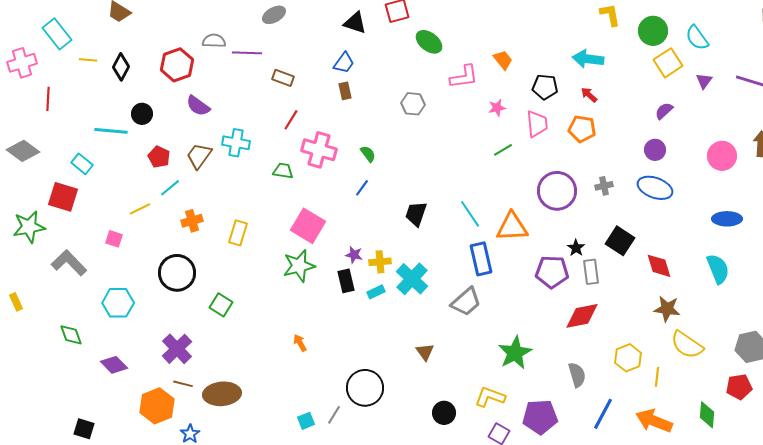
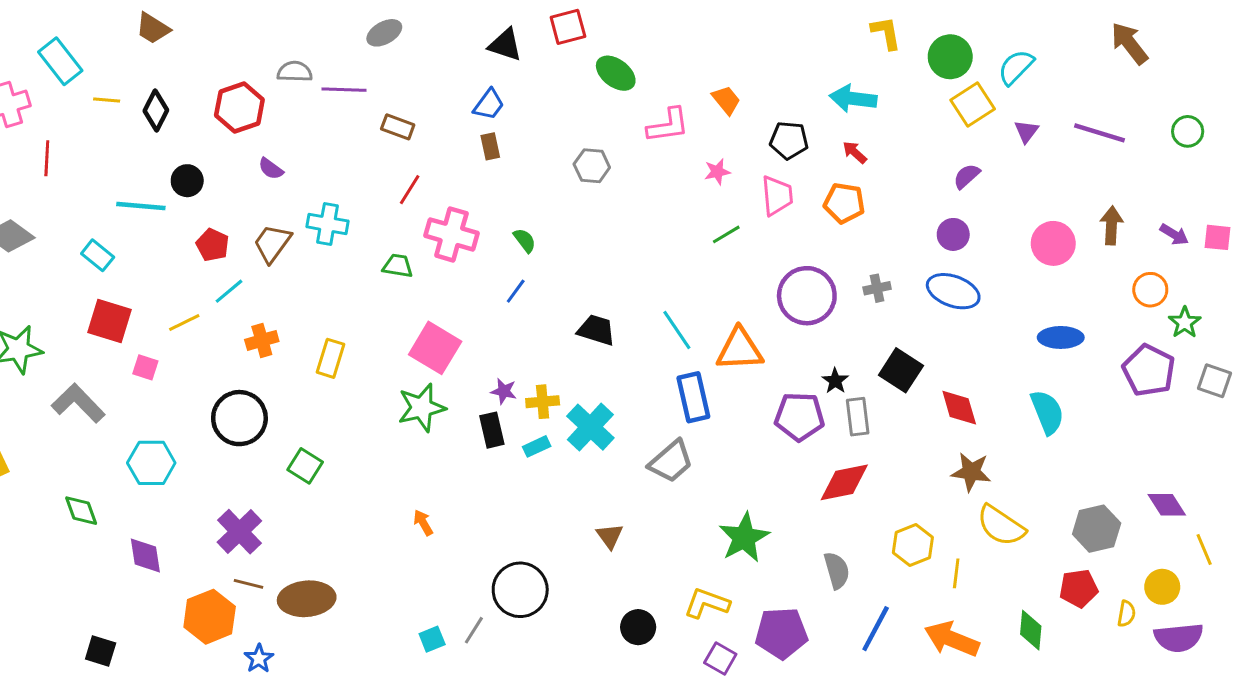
cyan semicircle: (697, 38) -> (1016, 67), turned 80
purple semicircle: (198, 106) -> (271, 169), size x0.7
red square: (63, 197) -> (110, 321), moved
black trapezoid: (416, 214) -> (596, 330), turned 88
purple diamond: (114, 365) -> (145, 555), turned 36

